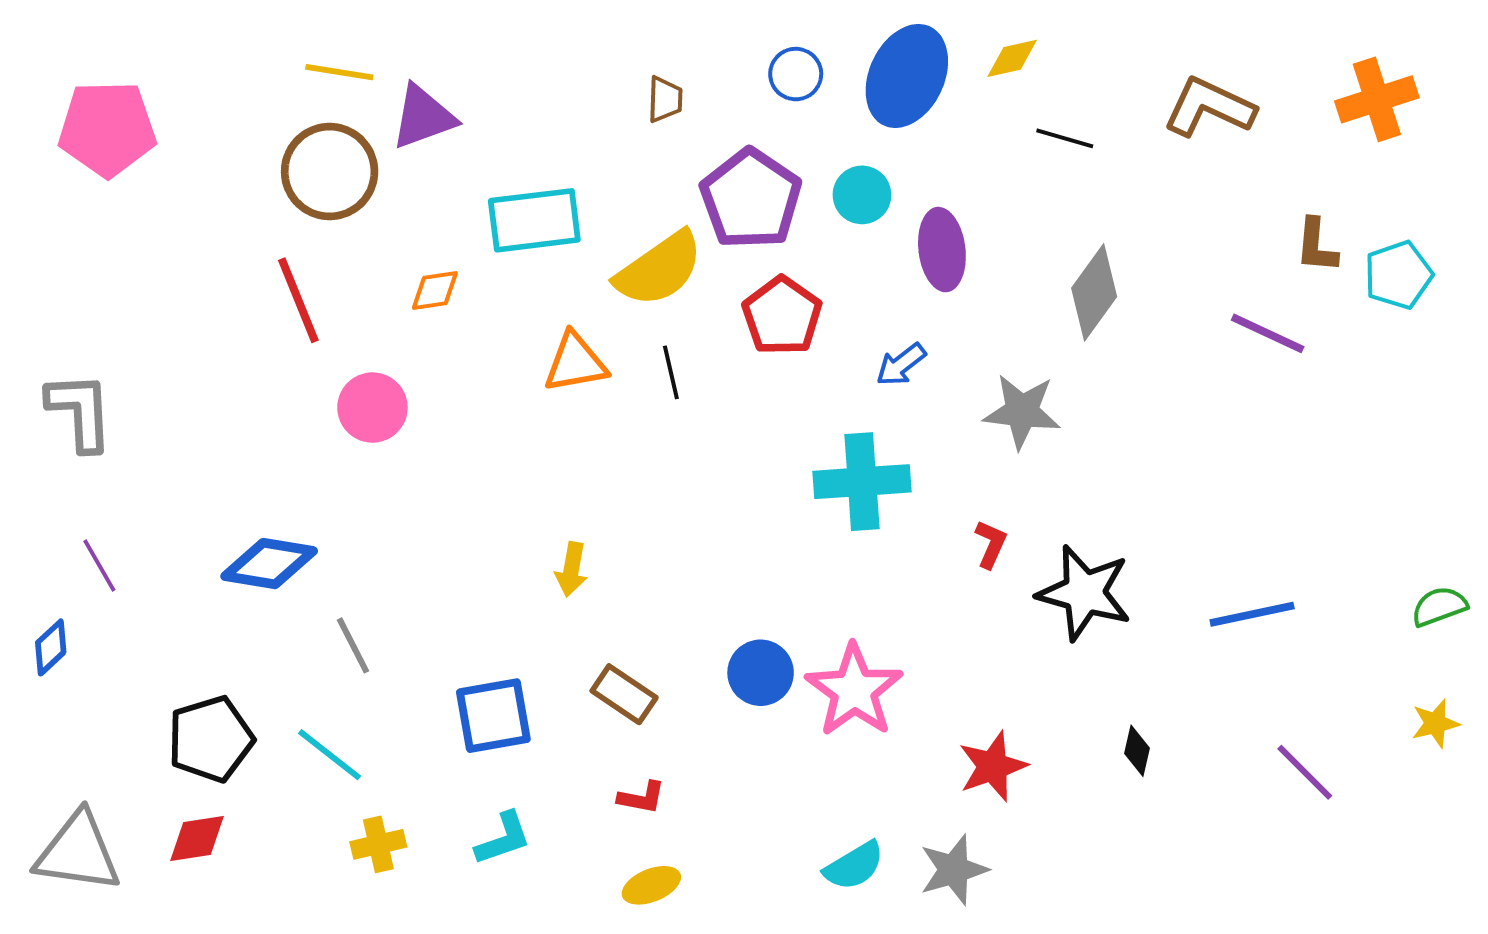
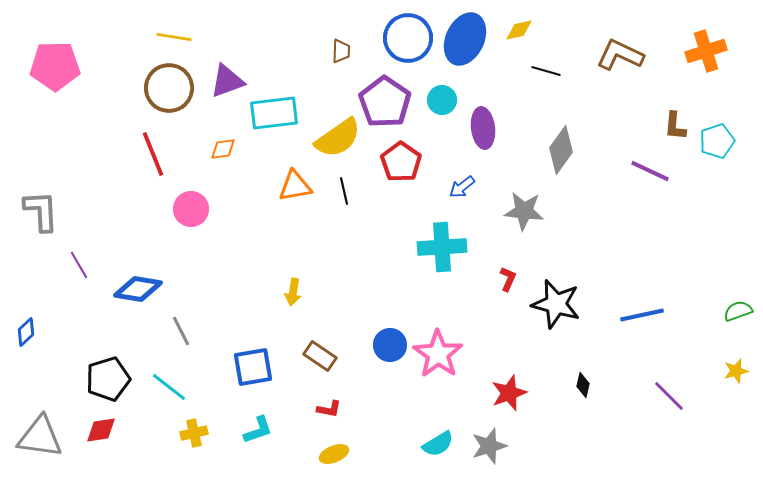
blue circle: (796, 74) -> (408, 38), size x1.8
purple triangle: (423, 117) -> (227, 81), moved
purple line: (99, 565) -> (79, 265), moved

